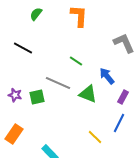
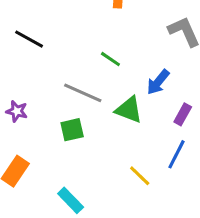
blue arrow: (107, 76) -> (158, 82), turned -102
green square: (37, 97) -> (72, 130), moved

